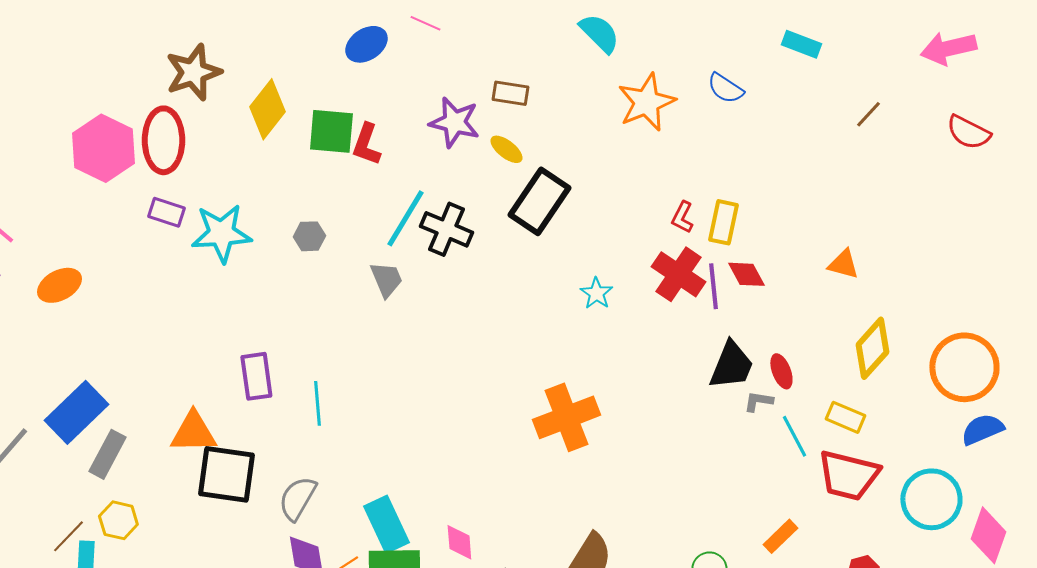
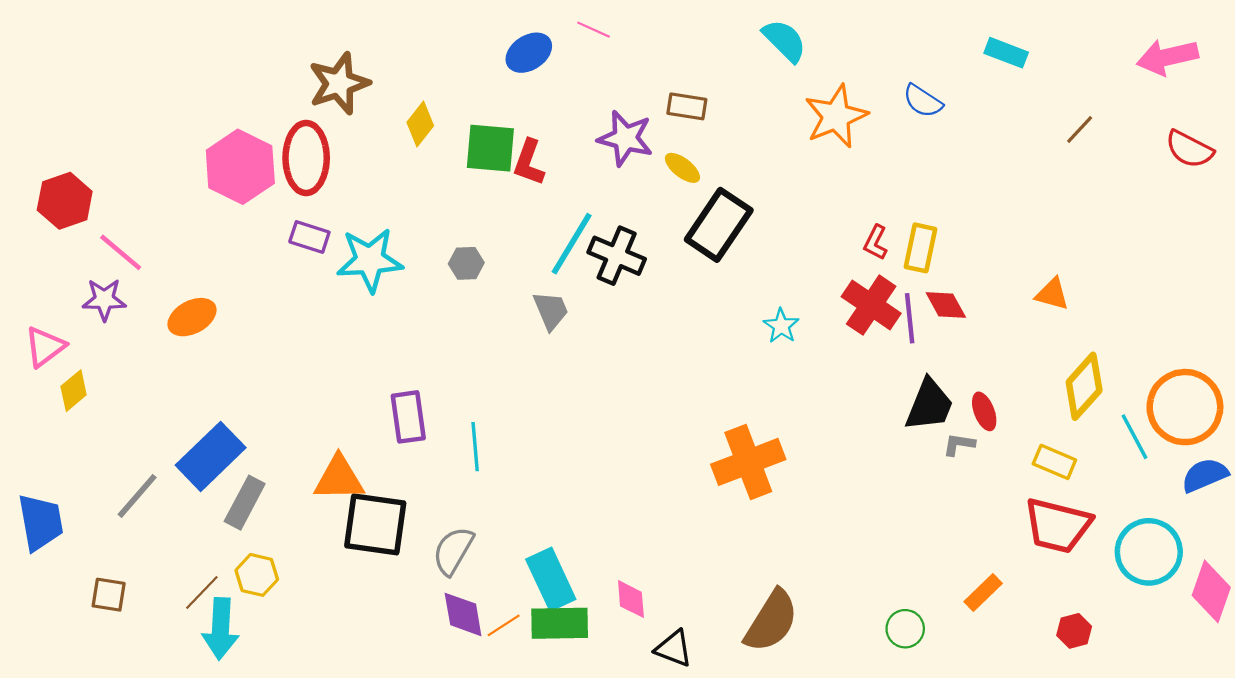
yellow diamond: (267, 109) -> (420, 124), size x0.7
cyan line: (794, 436) -> (1135, 437), moved

